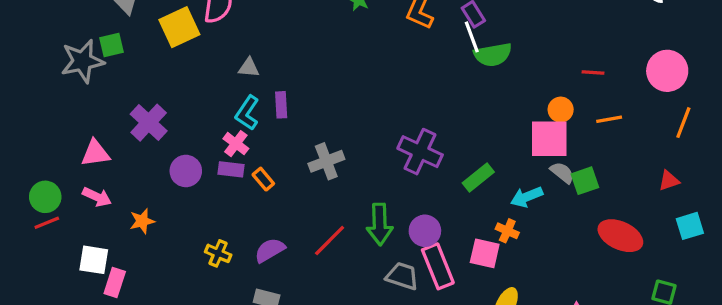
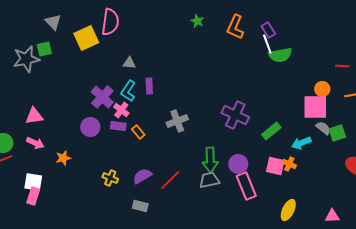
purple cross: (149, 123) -> (102, 97), moved
red line: (330, 240) -> (170, 180), moved
pink square: (485, 253) -> (275, 166), moved
gray trapezoid: (402, 276) -> (209, 180), moved, turned -30
pink rectangle: (115, 282) -> (33, 196), moved

